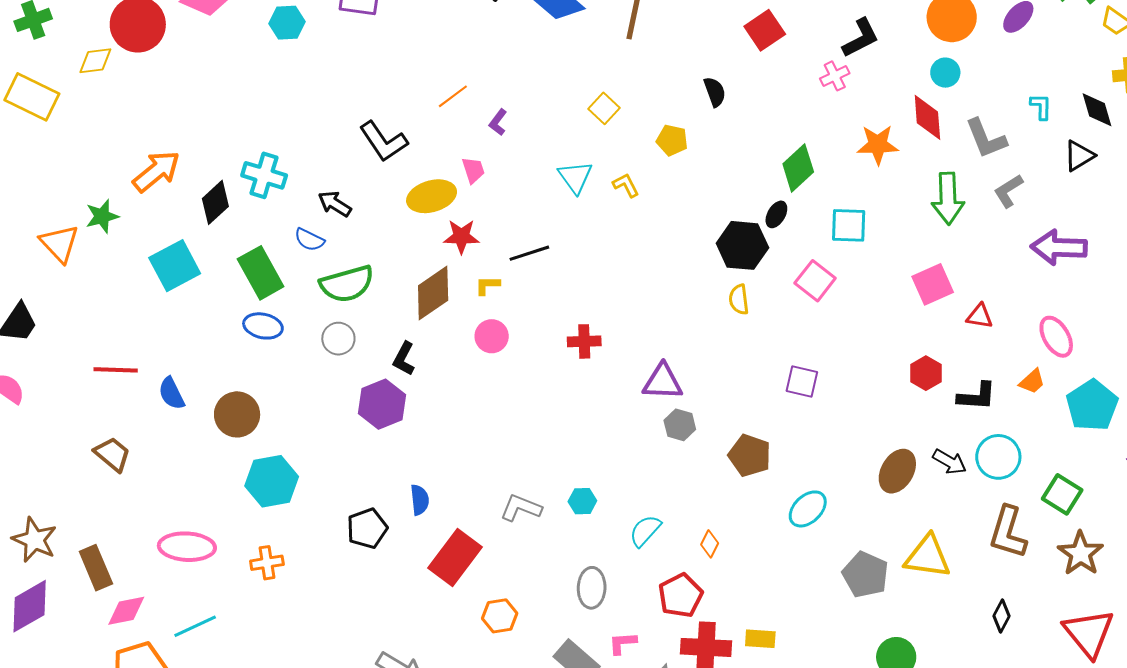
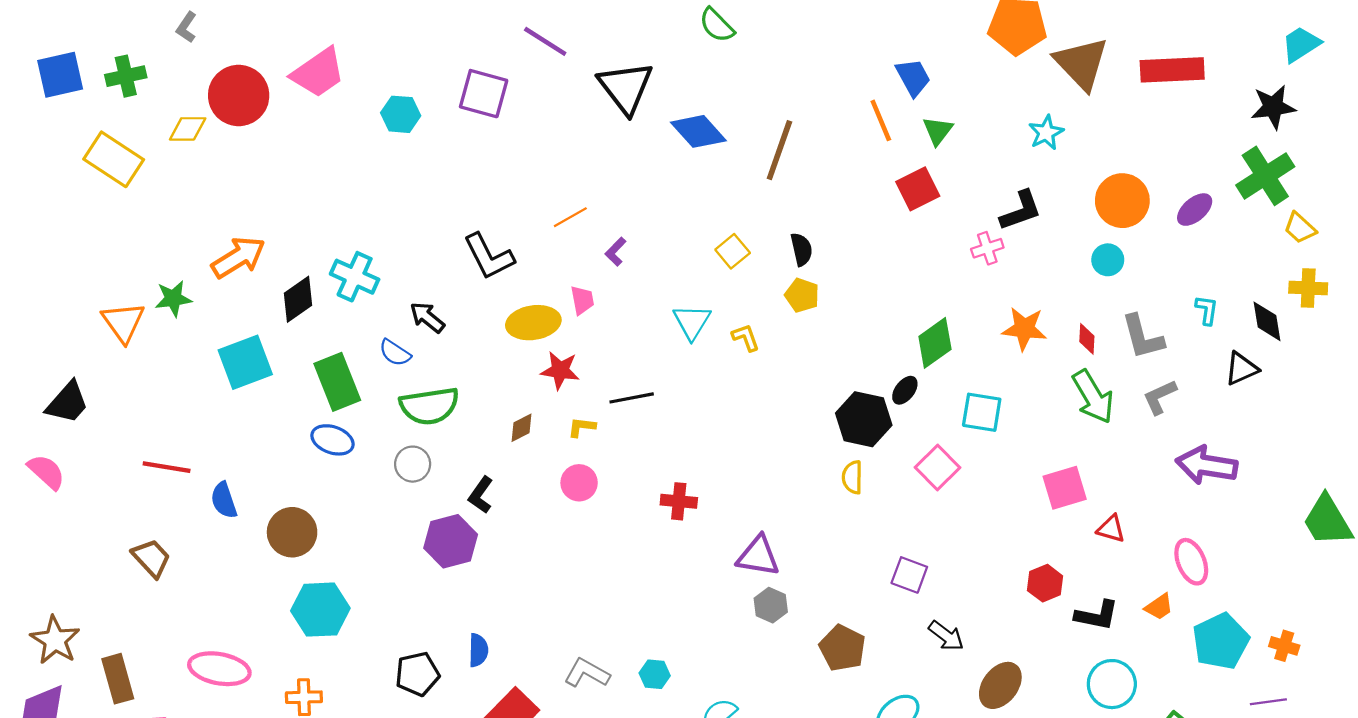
black semicircle: (715, 92) -> (801, 249), moved
red diamond: (927, 117) -> (1087, 339), moved, size x0.6
green arrow: (948, 198) -> (1093, 397), turned -36
brown diamond: (433, 293) -> (522, 428), size x0.5
black arrow: (950, 462) -> (946, 636), moved

